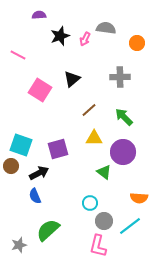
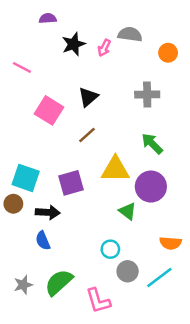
brown line: (89, 110) -> (87, 135), moved
yellow triangle: (94, 138) -> (115, 169), size x1.4
black arrow: (39, 173) -> (48, 212), turned 30
gray star: (19, 245) -> (23, 285), moved
pink L-shape: (98, 246) -> (98, 301), moved, turned -30

